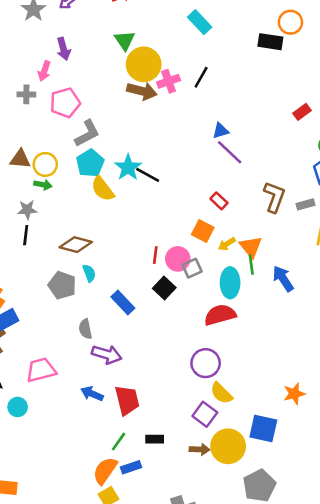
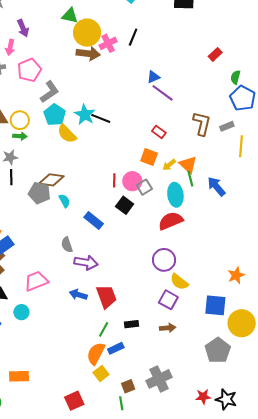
green triangle: (125, 40) -> (70, 16), turned -36
gray pentagon: (62, 285) -> (39, 193), moved
yellow circle: (228, 446) -> (242, 323), moved

